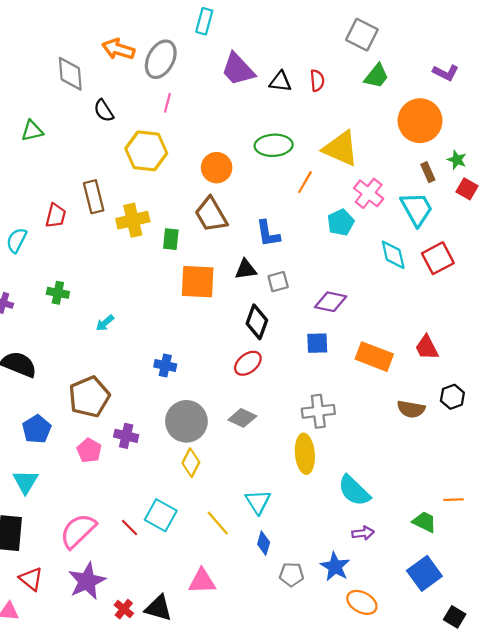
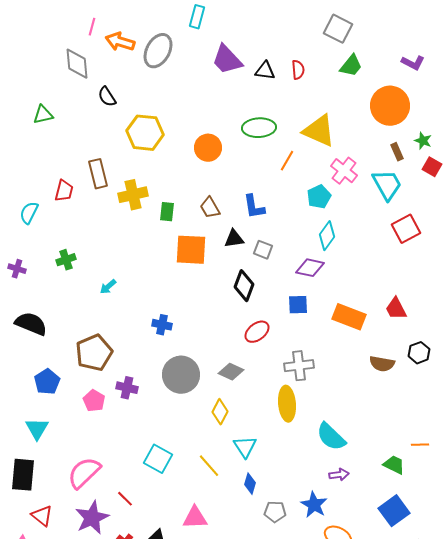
pink line: (167, 103) -> (92, 27), moved
brown trapezoid: (211, 215) -> (210, 208), moved, size x0.7
cyan diamond: (393, 255) -> (327, 236), moved, turned 48
gray square: (278, 282) -> (263, 250), turned 36
green cross: (58, 293) -> (66, 260), turned -30
red ellipse: (248, 363) -> (257, 332), moved
yellow diamond: (191, 463) -> (220, 412), moved
red line: (129, 528) -> (125, 499), moved

